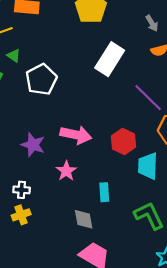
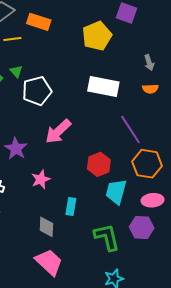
green triangle: (14, 56) -> (16, 71), moved
white rectangle: (110, 59) -> (103, 86), turned 56
pink arrow: (76, 135) -> (58, 131), moved, turned 112

